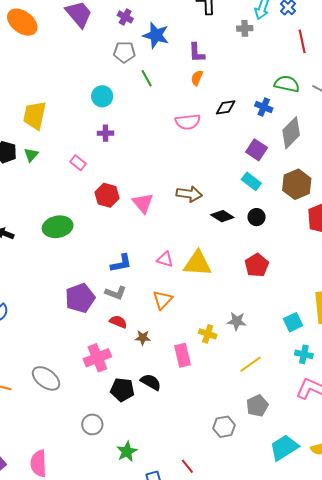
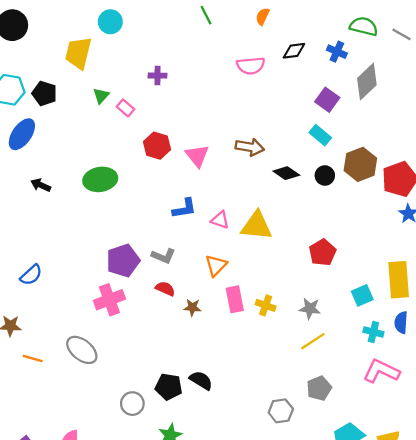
cyan circle: (102, 96) -> (110, 22), moved
green triangle: (31, 155) -> (101, 96), moved
brown hexagon: (297, 184) -> (360, 164), moved
blue L-shape: (121, 263) -> (184, 208), moved
red pentagon: (257, 265) -> (322, 252), moved
gray star: (237, 321) -> (310, 309), moved
pink rectangle: (182, 355) -> (235, 299), moved
pink cross: (97, 358) -> (109, 300), moved
black semicircle: (151, 382) -> (201, 380), moved
black pentagon: (122, 390) -> (169, 387), moved

